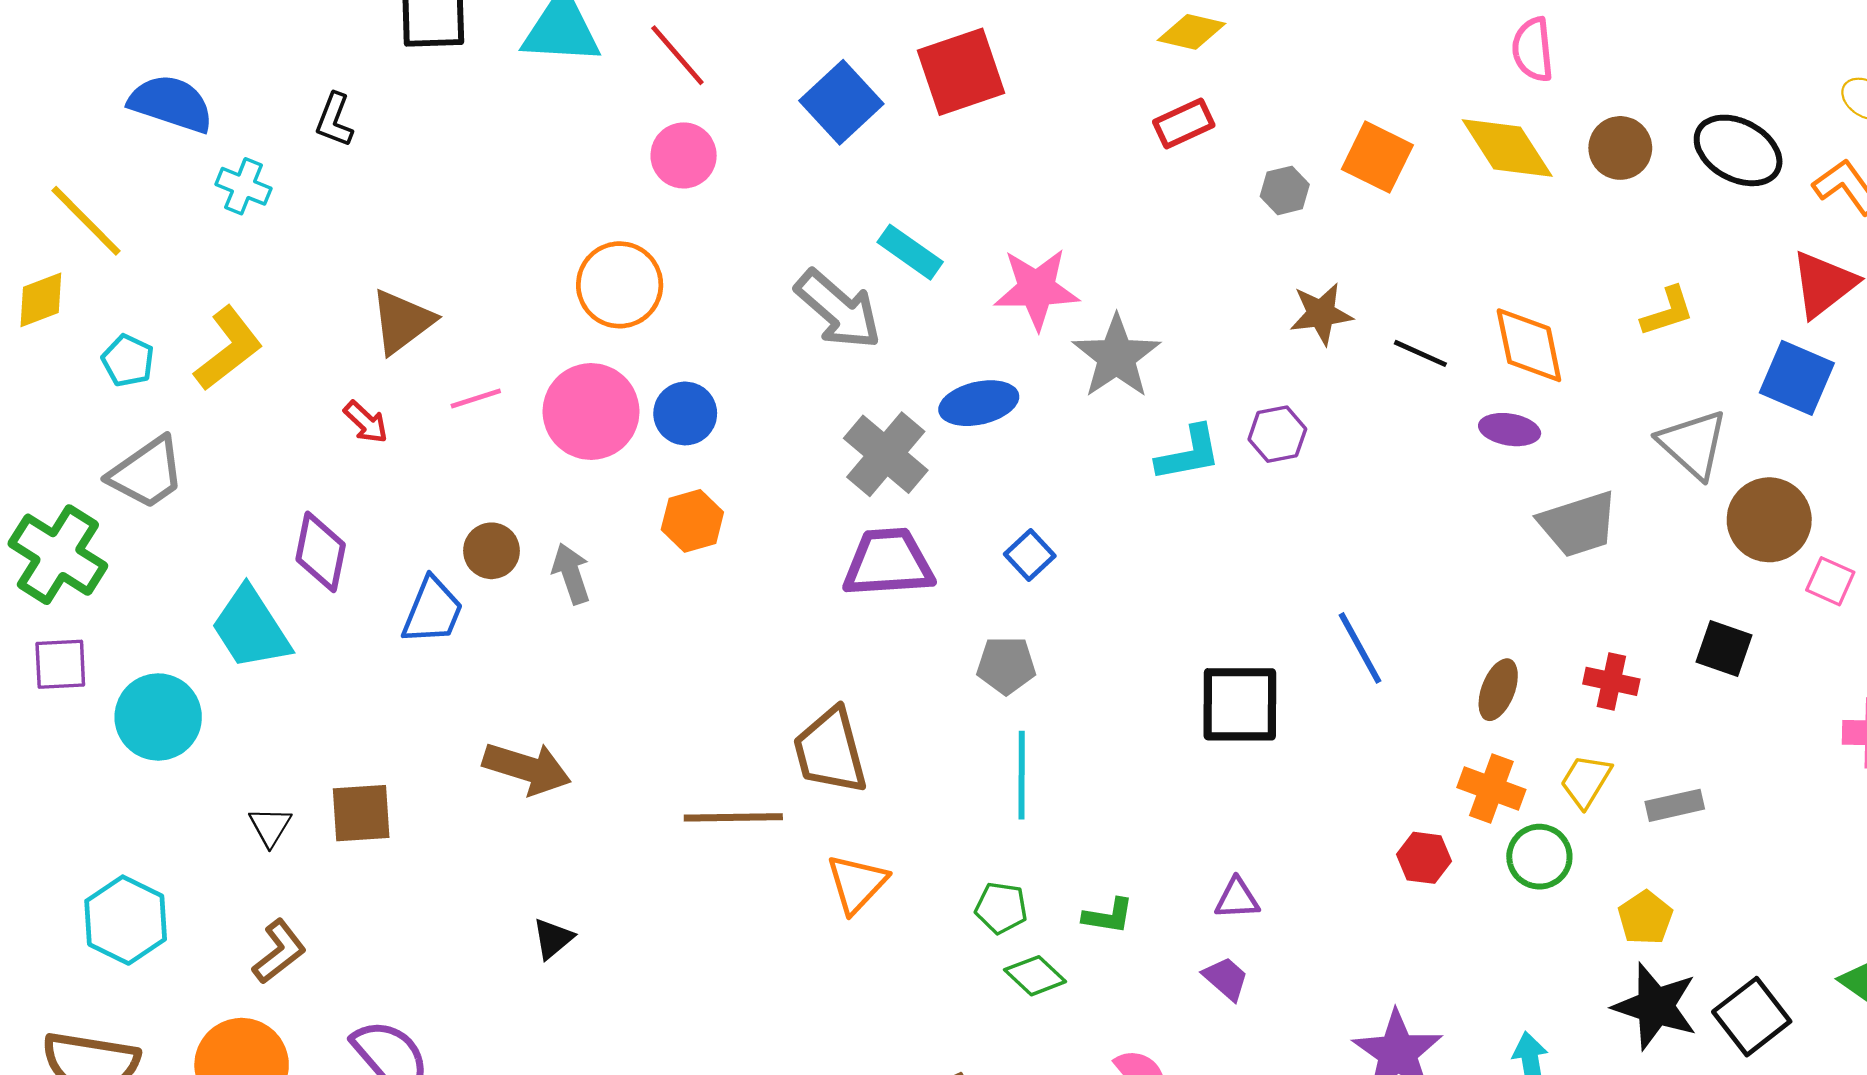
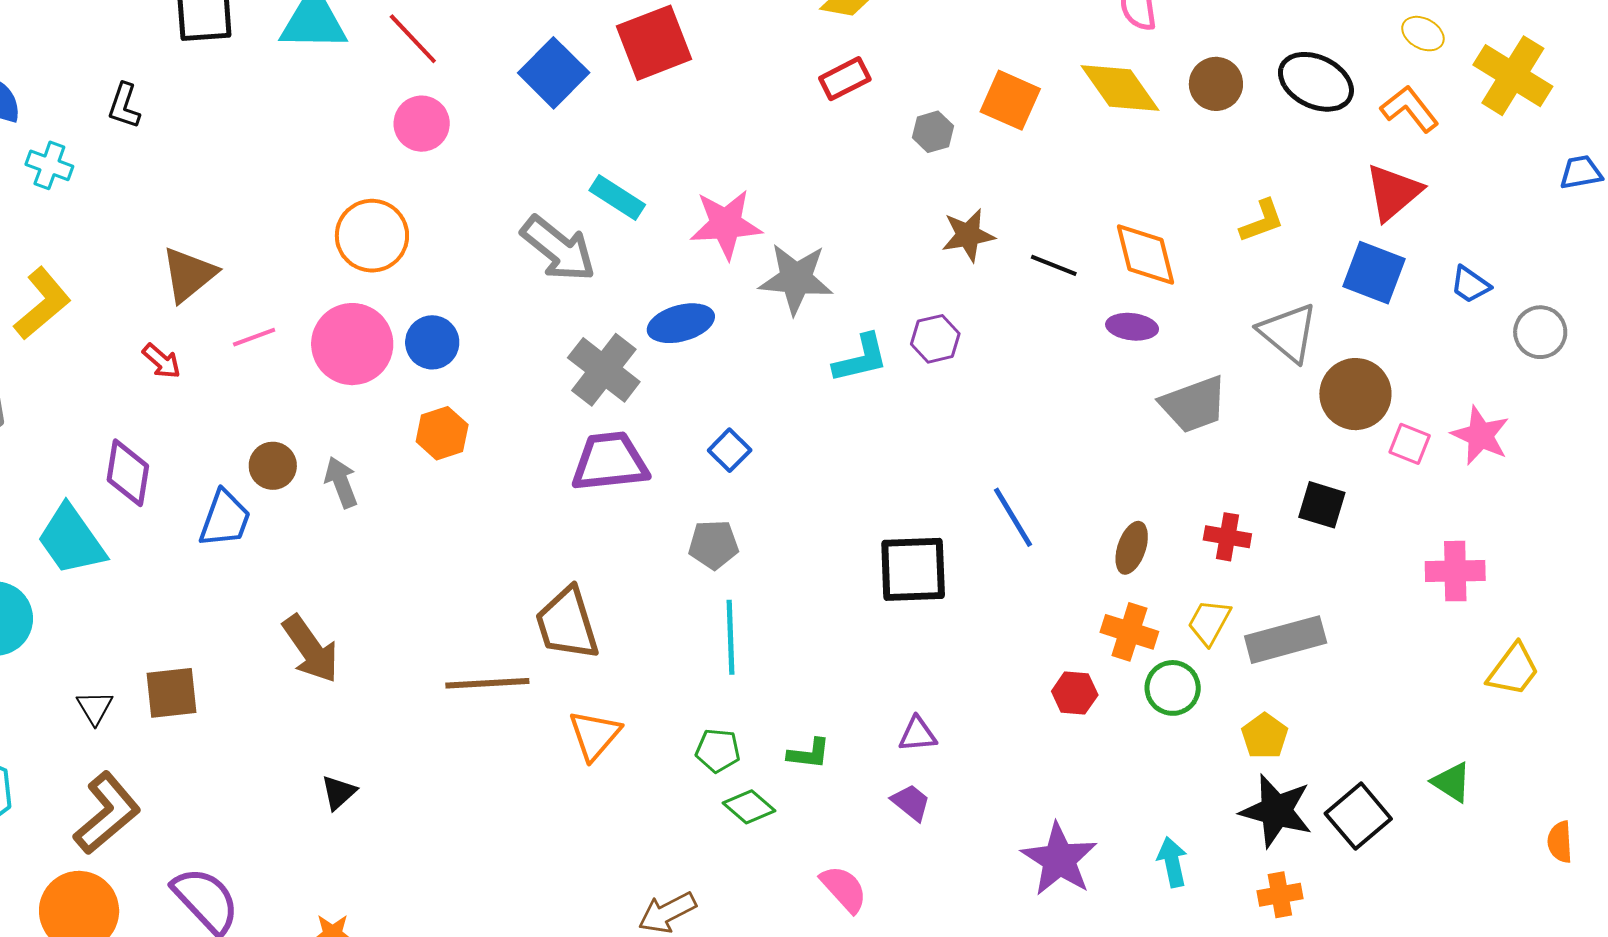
gray star: (1116, 357) -> (796, 279), turned -30
brown arrow: (527, 768) -> (311, 649), turned 40
gray rectangle: (1675, 805) -> (1286, 640), size x1.6
brown L-shape: (279, 952) -> (107, 813), size x1.5

